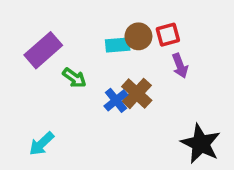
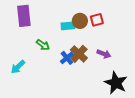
purple rectangle: (43, 50) -> (24, 16), moved, turned -55
purple arrow: (180, 66) -> (104, 54), moved, turned -48
cyan arrow: (42, 144) -> (18, 67), moved

